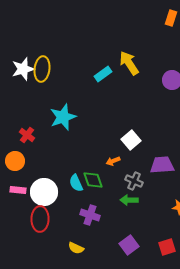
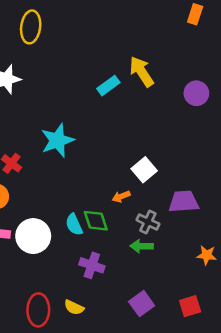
yellow ellipse: (42, 69) -> (31, 27), moved
red ellipse: (40, 219) -> (38, 310), moved

